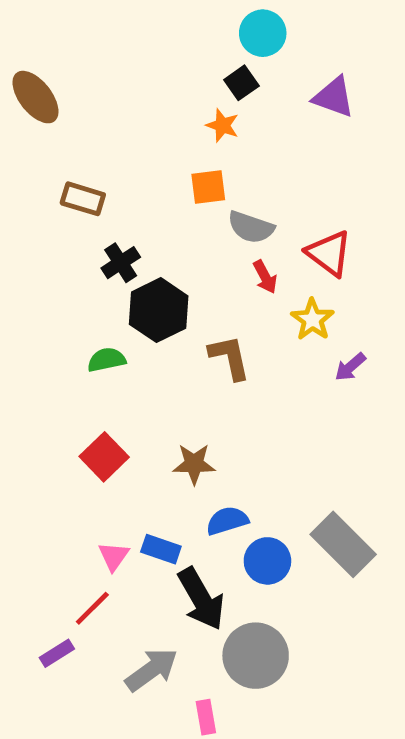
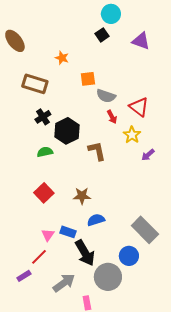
orange star: (222, 125) -> (62, 58), moved
brown rectangle: (83, 199) -> (35, 84), size x1.4
black cross: (121, 263) -> (43, 117), moved
blue circle: (267, 561) -> (129, 256), moved

